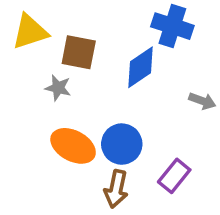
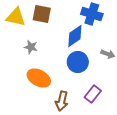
yellow triangle: (30, 32) -> (16, 17), turned 30
brown square: (79, 52) -> (42, 14), moved
blue circle: (122, 144) -> (78, 62), moved

